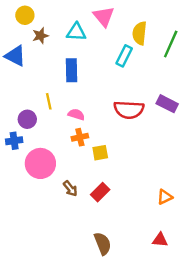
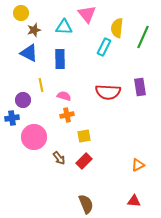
blue triangle: (15, 56) -> (29, 53), moved
purple rectangle: (167, 104) -> (140, 87), turned 54
yellow square: (100, 153) -> (84, 136), moved

